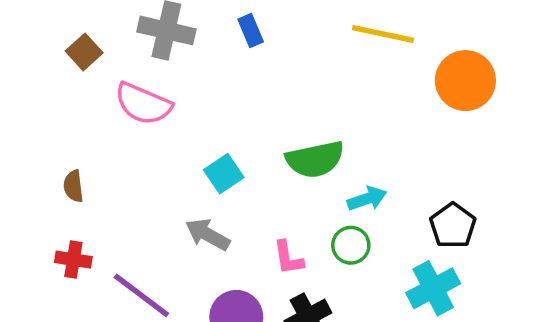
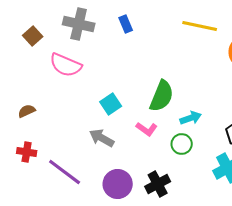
green semicircle: (315, 159) -> (162, 96), turned -56
brown semicircle: (73, 186) -> (27, 111), turned 72
pink L-shape: (288, 258) -> (147, 129), moved, turned -45

